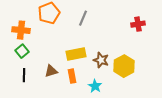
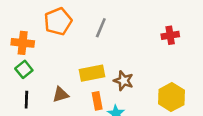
yellow hexagon: (124, 66) -> (171, 97), moved
orange rectangle: (72, 76) -> (97, 101), moved

